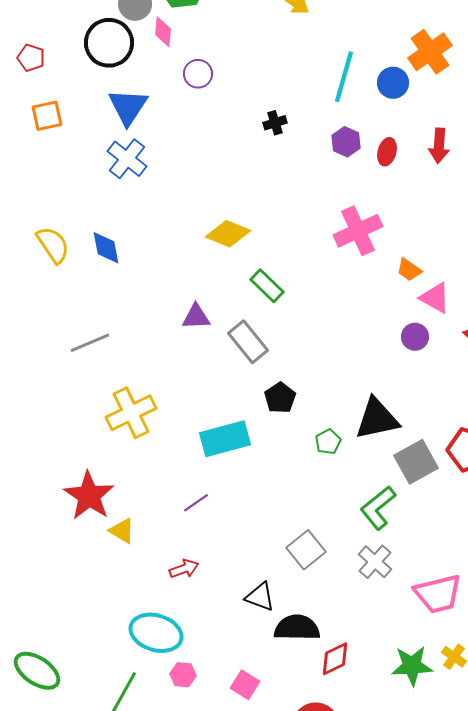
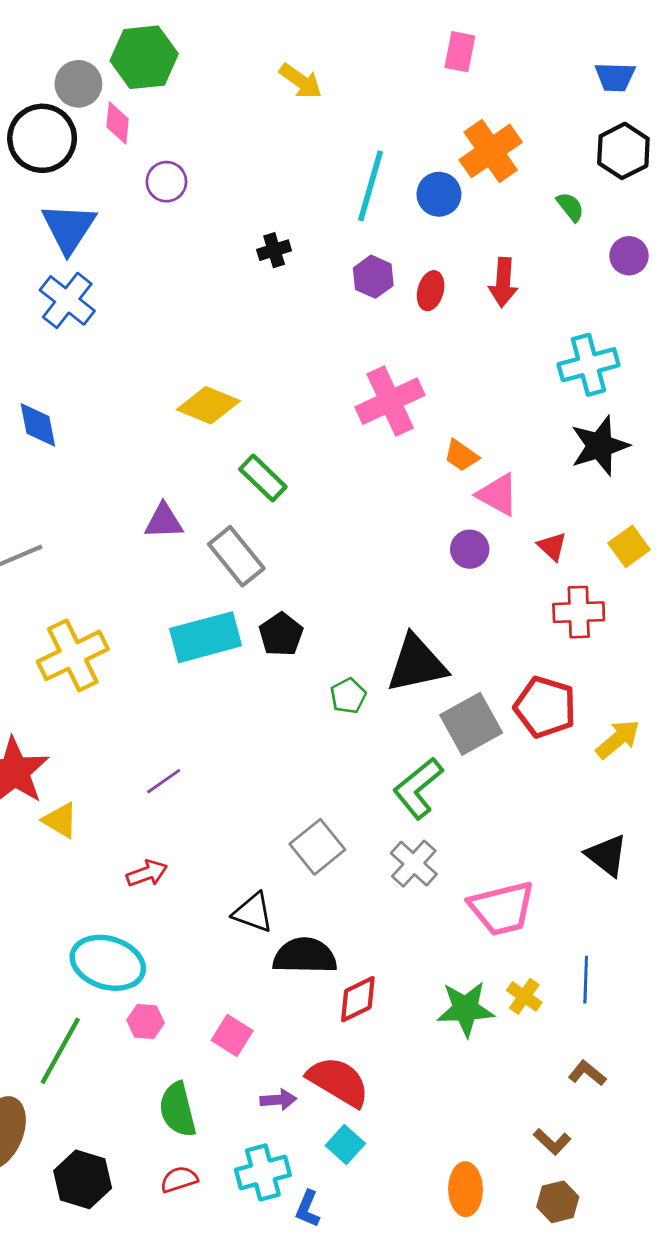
cyan rectangle: (225, 439) -> (206, 637), moved

